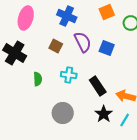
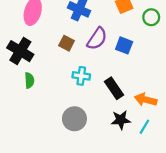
purple semicircle: (83, 42) -> (97, 39), turned 60
green semicircle: (38, 79) -> (29, 80), moved
black star: (104, 114) -> (121, 120), turned 30

